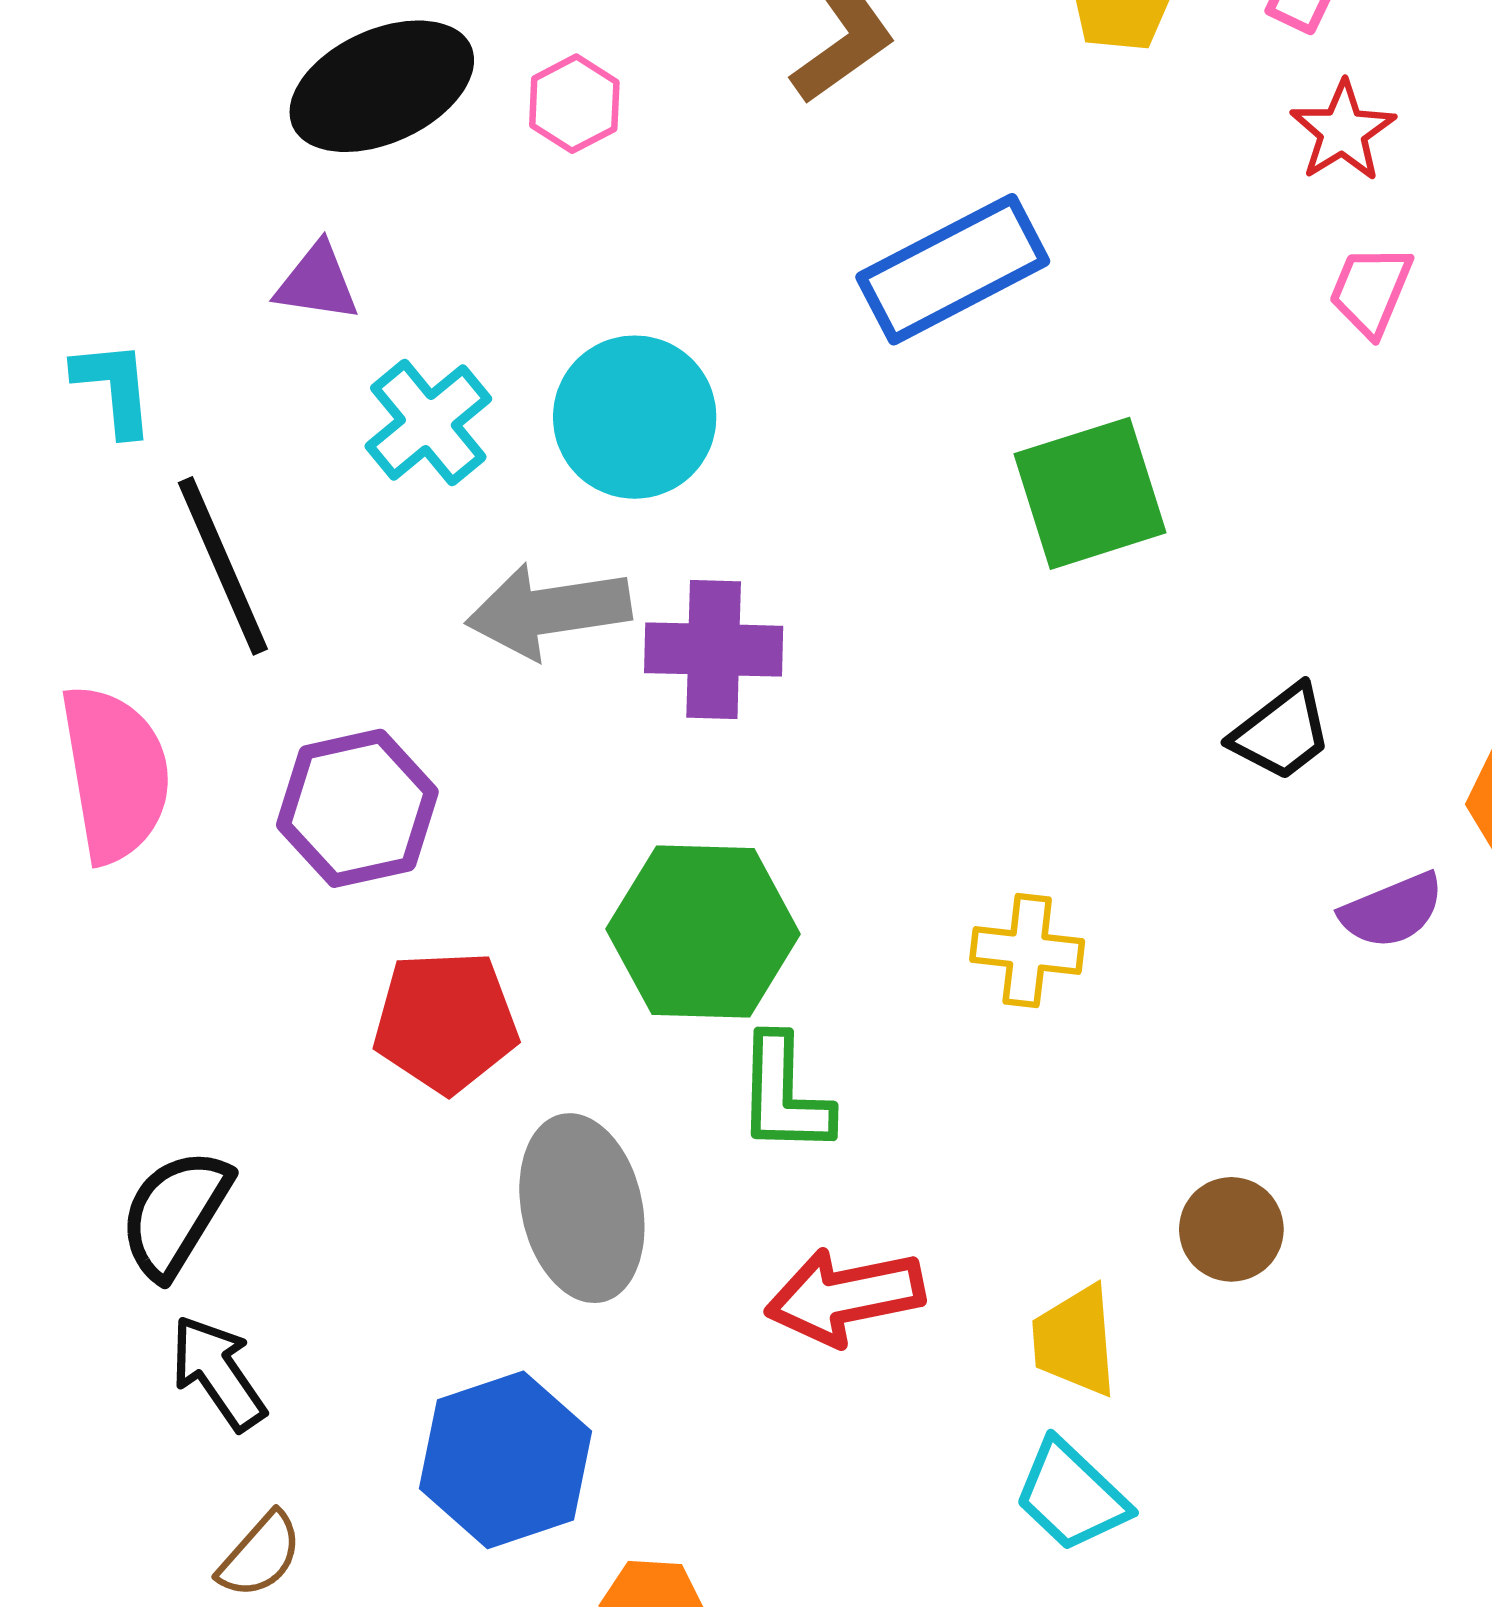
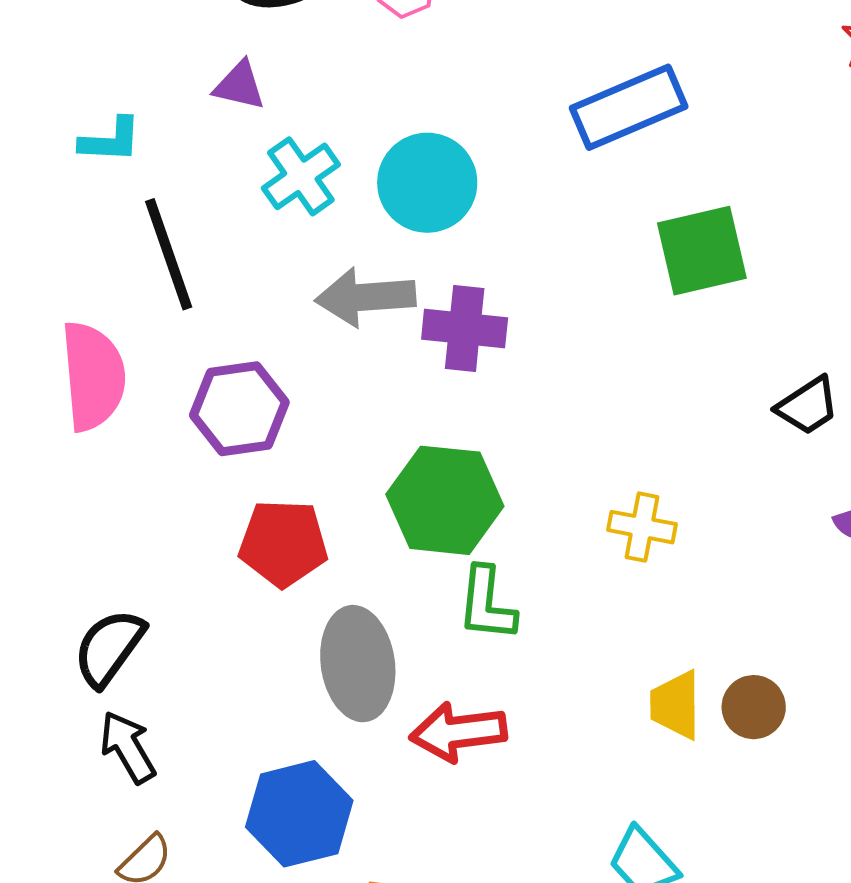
cyan L-shape: (114, 388) -> (110, 140), turned 94
red arrow: (845, 1296) -> (458, 732), moved
yellow trapezoid: (1075, 1341) -> (676, 705), moved

